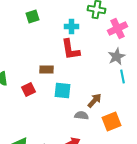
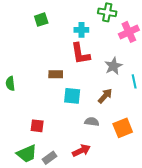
gray star: (117, 56) -> (113, 66), moved
red square: (29, 90) -> (37, 126), moved, turned 32
brown arrow: (95, 100) -> (105, 96), moved

